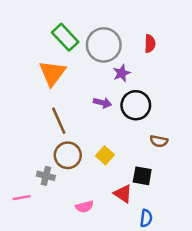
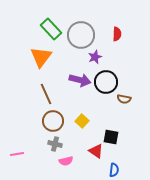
purple arrow: (102, 103) -> (80, 80), size x1.5
brown semicircle: (159, 141) -> (124, 99), moved
gray cross: (46, 176) -> (55, 144), moved

